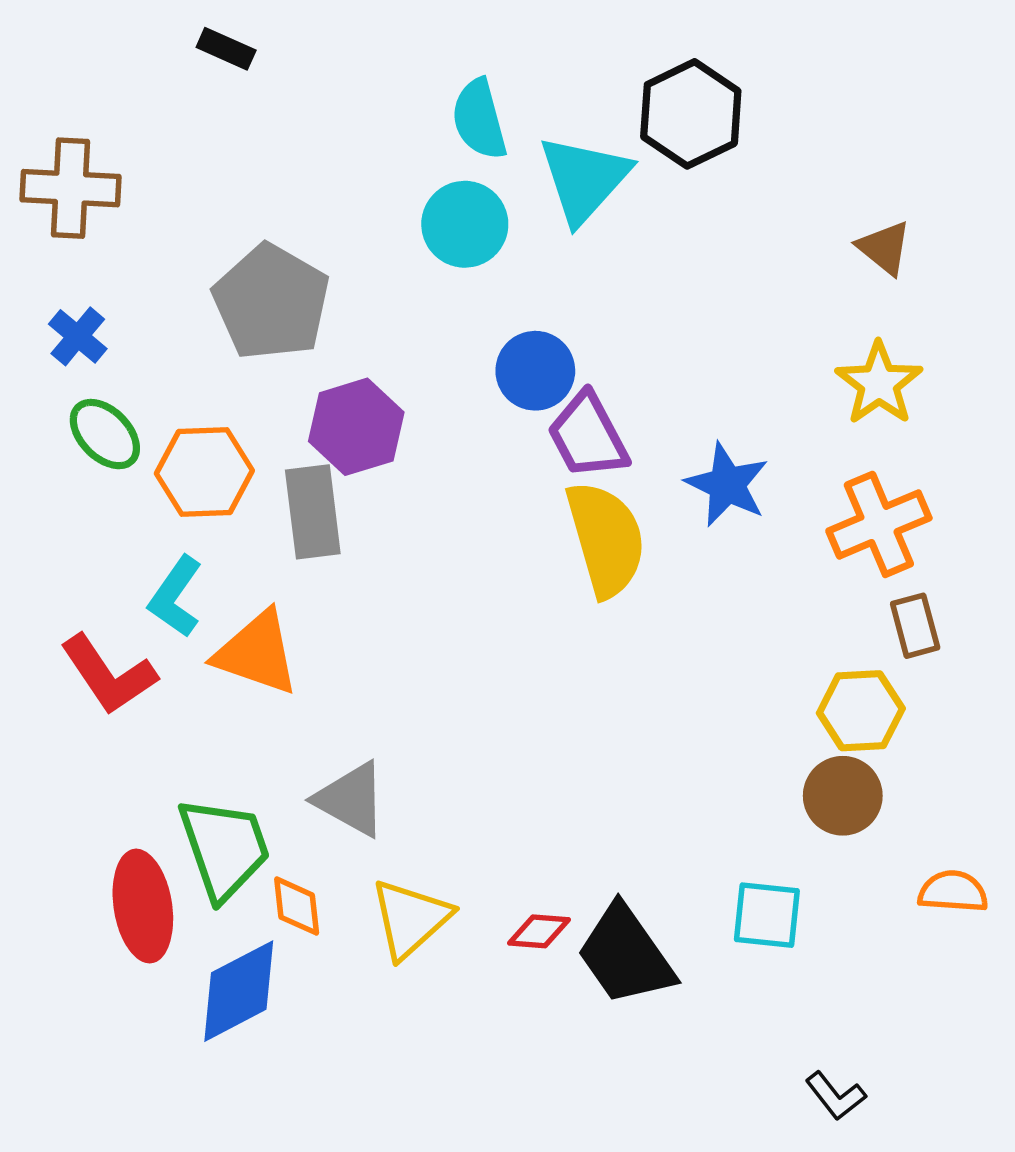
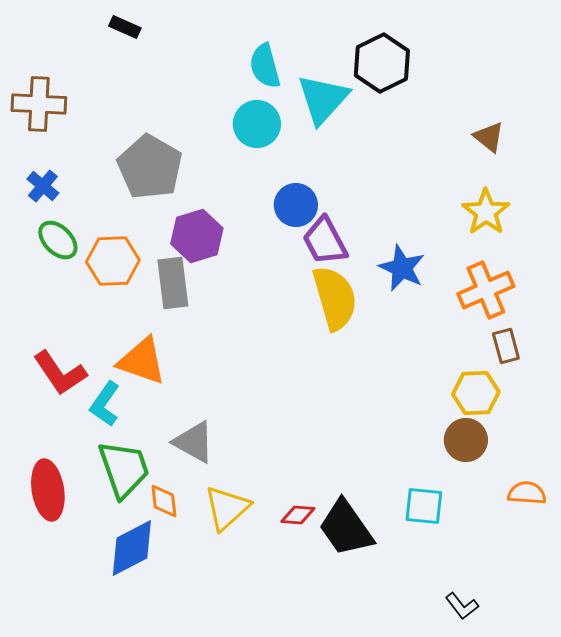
cyan L-shape: (175, 597) -> (105, 404), moved
red ellipse: (143, 906) -> (48, 490), moved

